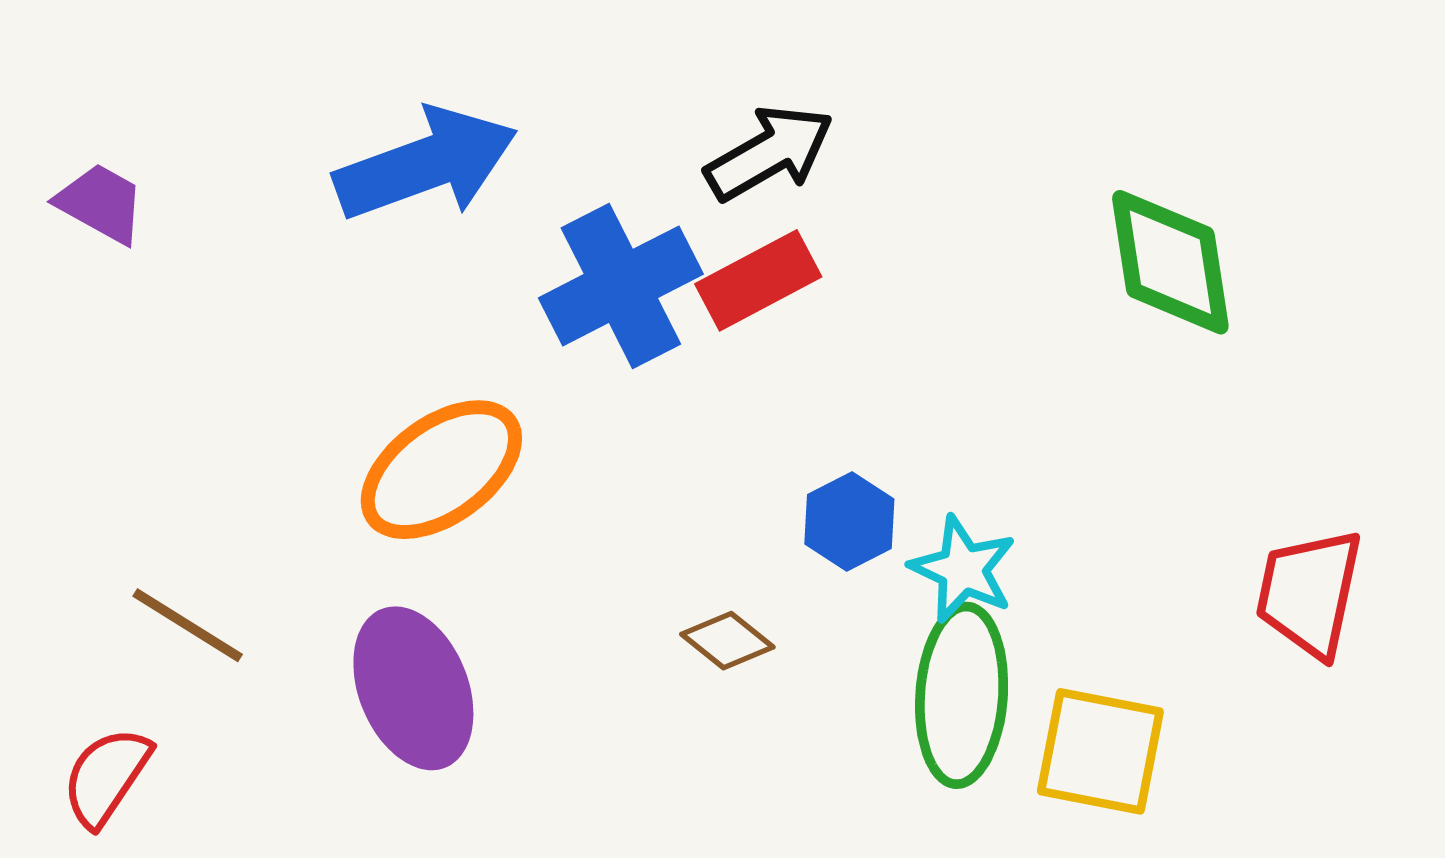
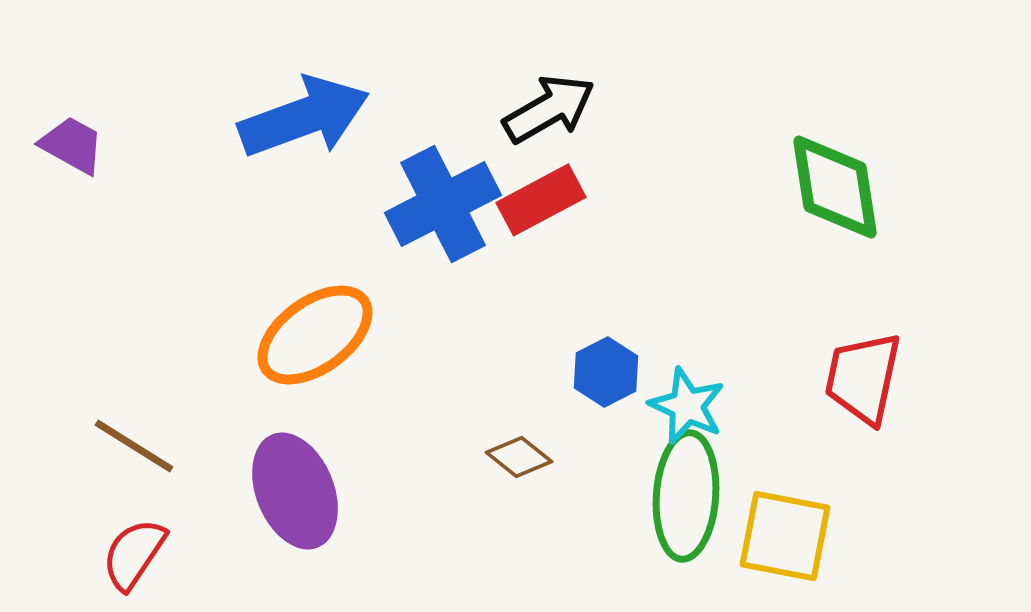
red trapezoid: (1309, 593) -> (863, 378), moved
red semicircle: (106, 777) -> (134, 554), moved

